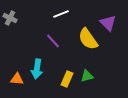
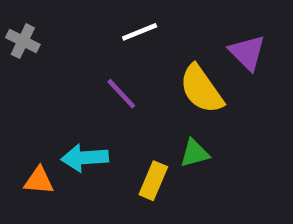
cyan arrow: (37, 69) -> (85, 158), turned 78
green triangle: (87, 76) -> (195, 153), moved

